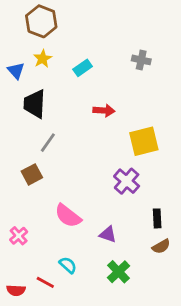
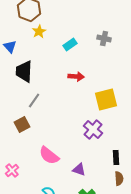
yellow star: (43, 59) -> (39, 31), moved
cyan rectangle: (83, 68) -> (70, 44), moved
brown semicircle: (161, 246) -> (119, 178), turned -64

